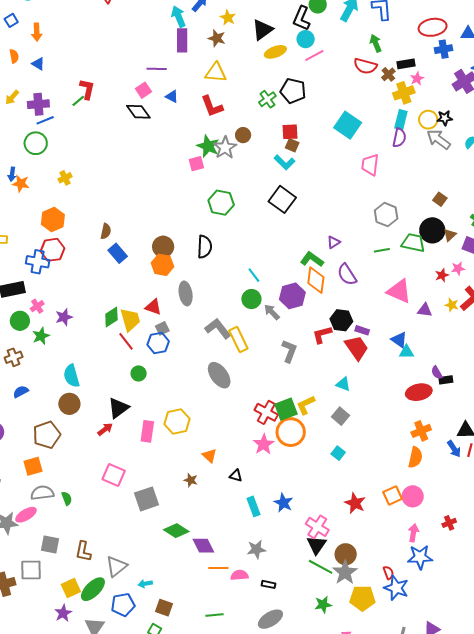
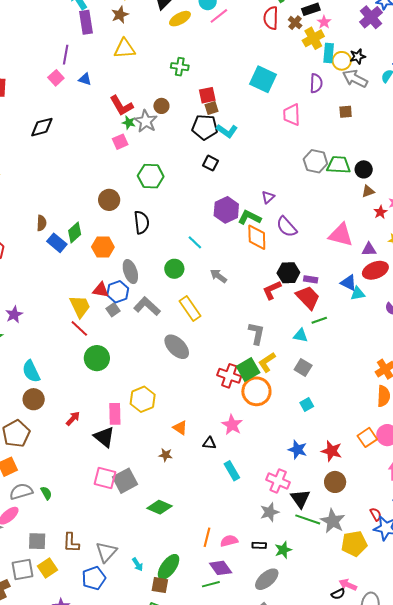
brown star: (217, 38) -> (120, 15), turned -30
red semicircle: (365, 66) -> (271, 18), turned 85
purple line: (157, 69) -> (66, 55), turned -72
black pentagon: (293, 91) -> (205, 127), moved
green cross: (267, 99) -> (180, 67), turned -36
red L-shape: (212, 106) -> (121, 106), moved
black diamond: (138, 112) -> (42, 127), moved, turned -60
cyan rectangle: (401, 120) -> (329, 53), moved
brown square: (292, 145) -> (212, 108), turned -32
green star: (208, 146) -> (129, 123), size x0.6
cyan L-shape: (285, 162) -> (227, 131), moved
black square: (282, 199) -> (210, 163), size x0.6
brown square: (440, 199) -> (346, 112), moved, turned -32
black circle: (432, 230) -> (364, 169), size x0.7
brown triangle: (450, 235) -> (368, 191), moved, turned 32
green trapezoid: (413, 243) -> (339, 165), moved
brown circle: (163, 247) -> (109, 200), moved
green line: (382, 250) -> (319, 320), moved
purple hexagon: (292, 296) -> (226, 210), moved
green circle: (251, 299) -> (174, 269), moved
green diamond: (111, 317) -> (75, 232), moved
gray L-shape: (218, 328) -> (147, 306), moved
blue hexagon: (158, 343) -> (118, 292), moved
gray L-shape: (289, 351) -> (256, 333), moved
green circle: (139, 373) -> (97, 358), size x1.6
red ellipse: (419, 392) -> (375, 270), moved
black triangle: (118, 408) -> (104, 437), moved, turned -35
pink star: (264, 444) -> (232, 425), moved
cyan square: (338, 453) -> (307, 404), turned 32
pink square: (114, 475) -> (105, 478), moved
blue star: (283, 503) -> (298, 450), moved
pink cross: (317, 527) -> (278, 481), moved
purple diamond: (203, 546) -> (221, 568), moved
gray star: (256, 549) -> (270, 512), moved
brown circle: (346, 554) -> (335, 482), moved
orange line: (218, 568) -> (207, 537), turned -66
cyan arrow: (145, 584) -> (137, 564), turned -104
yellow square: (71, 588) -> (48, 568), moved
green ellipse: (93, 589) -> (169, 567), moved
blue pentagon: (123, 605) -> (94, 578), moved
green star: (323, 605) -> (283, 550), moved

